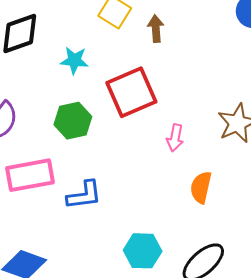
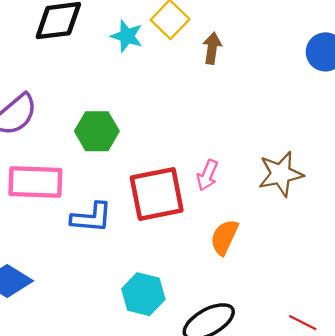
cyan star: (74, 60) -> (127, 36), moved
red square: (131, 92) -> (157, 194), moved

